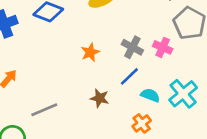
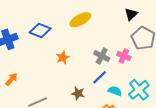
orange star: (90, 52) -> (63, 58), moved

